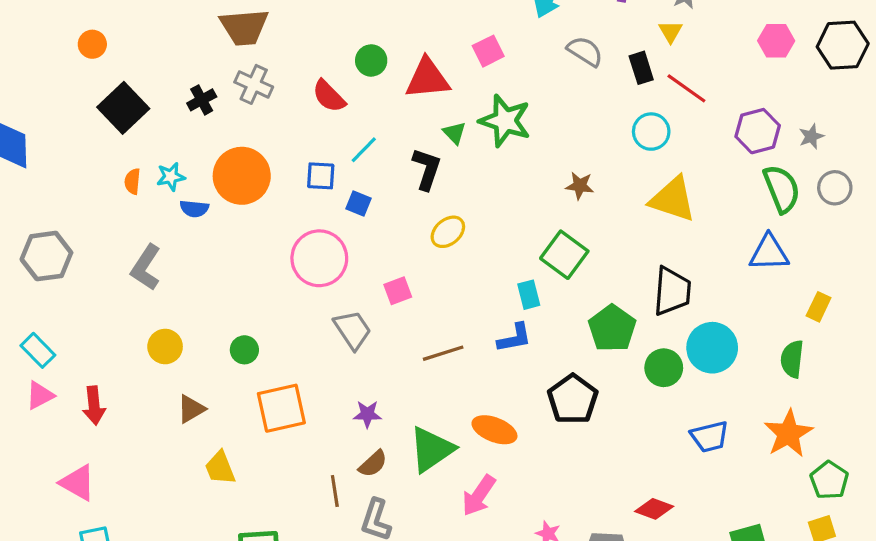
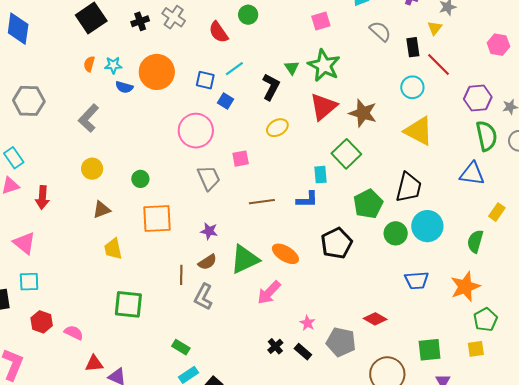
red triangle: (427, 79) -> (323, 107), moved, turned -44
brown star: (580, 186) -> (363, 113), size x1.6

